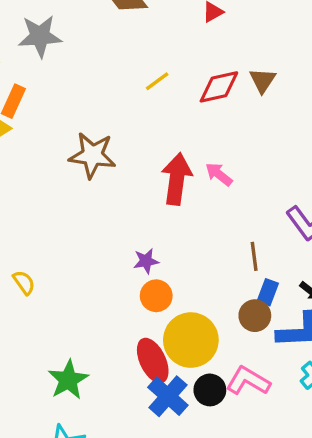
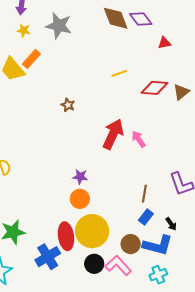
brown star: (92, 155) -> (68, 105), size x0.5
brown circle: (255, 316) -> (131, 244), moved
blue cross: (168, 396) -> (48, 257), moved

